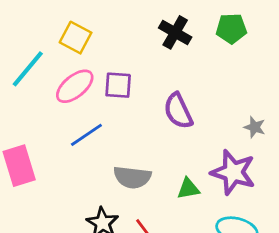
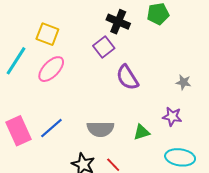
purple square: (118, 85) -> (104, 47), moved, turned -35
blue line: (86, 135) -> (51, 128), moved
purple star: (233, 172) -> (172, 117), size x0.6

